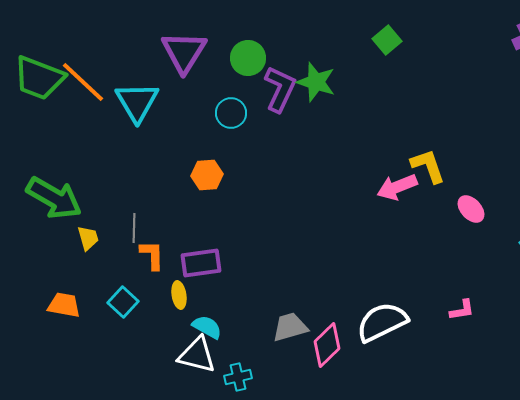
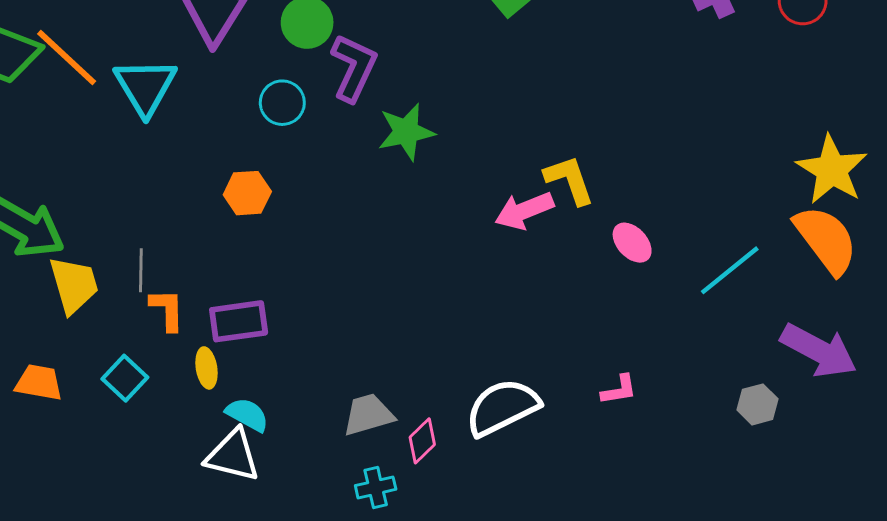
green star: (316, 82) -> (406, 132), moved, turned -30
yellow trapezoid: (88, 238) -> (74, 285), size x1.6
pink diamond: (327, 345) -> (422, 441), size x0.7
cyan cross: (238, 377) -> (376, 487), moved

